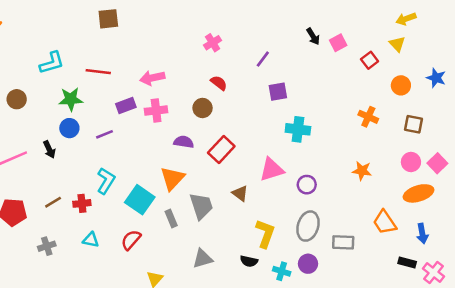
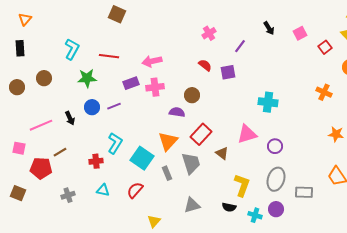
brown square: (108, 19) -> (117, 14), turned 30
black arrow: (313, 36) -> (269, 28), moved
pink cross: (213, 43) -> (209, 33), moved
cyan L-shape: (52, 63) -> (72, 49), turned -45
purple square: (278, 92) -> (228, 72), moved
brown circle: (203, 108) -> (192, 95), moved
blue circle: (69, 128) -> (92, 107), moved
red rectangle: (221, 149) -> (201, 134), moved
orange star: (362, 171) -> (336, 134), moved
brown line: (53, 202) -> (60, 152), moved

